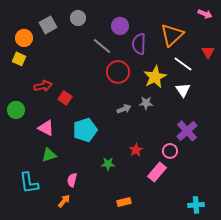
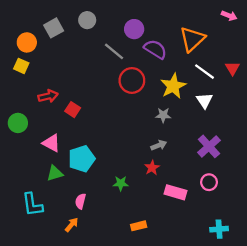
purple semicircle: (139, 44) -> (155, 49), turned 120
red triangle: (208, 52) -> (232, 68), moved
gray arrow: (124, 109) -> (159, 145), moved
cyan pentagon: (85, 130) -> (82, 159), moved
pink circle: (170, 151) -> (209, 182), moved
pink rectangle: (157, 172) -> (175, 192), turned 66

